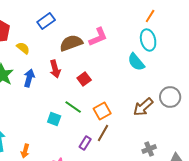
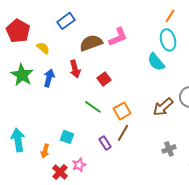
cyan square: (54, 119) -> (67, 137), moved
purple rectangle: (85, 143) -> (105, 143), turned -64

